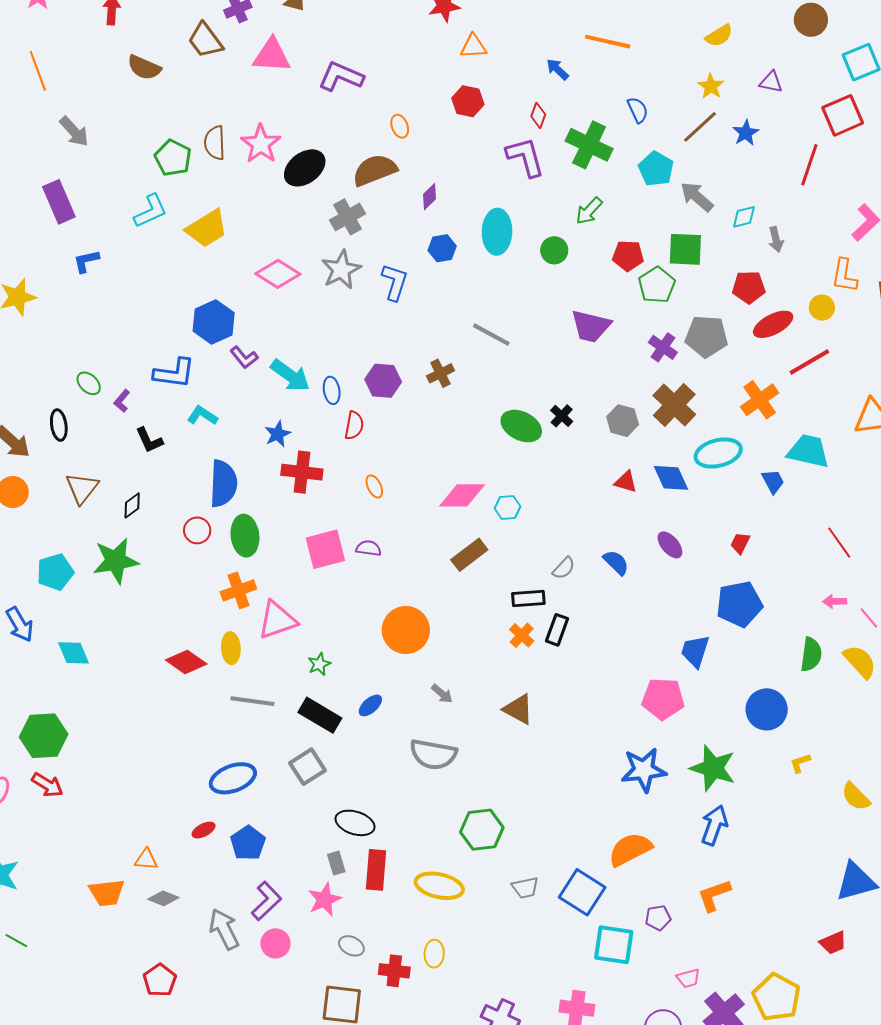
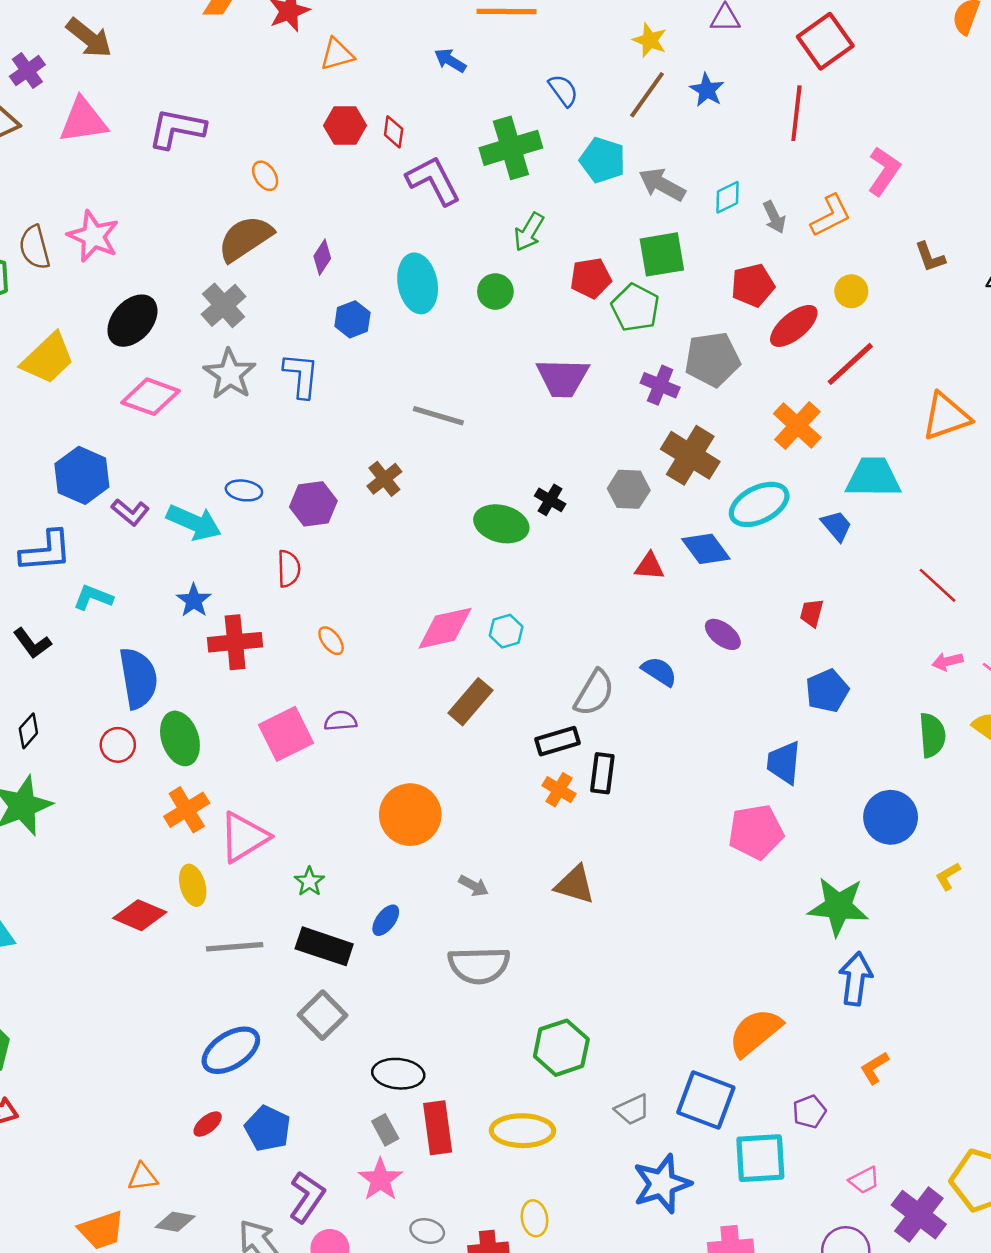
red diamond: (538, 115) -> (394, 132), moved
green cross: (589, 145) -> (511, 148), turned -30
black ellipse: (305, 168) -> (132, 321), moved
orange L-shape: (844, 276) -> (831, 216), moved, turned -114
blue ellipse: (332, 390) -> (244, 490), moved, turned -60
gray semicircle: (564, 568) -> (594, 693), size x1.5
blue pentagon: (739, 604) -> (827, 691), size x0.7
blue star: (644, 770) -> (662, 1184), moved
orange L-shape: (714, 895) -> (874, 1068), size x0.7

